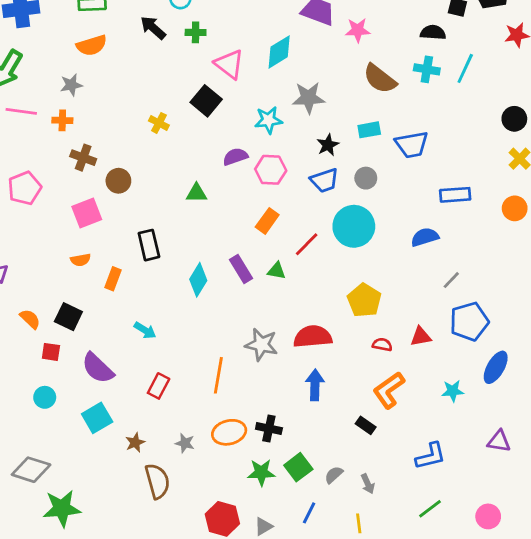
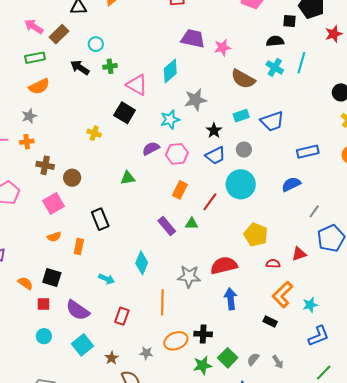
cyan cross: (427, 69) -> (275, 67), turned 30
cyan diamond: (198, 280) -> (142, 263), moved
cyan star: (453, 391) -> (310, 305), moved

